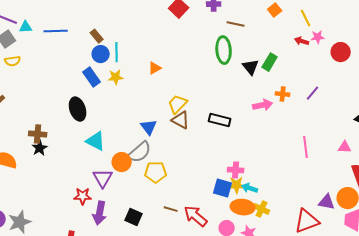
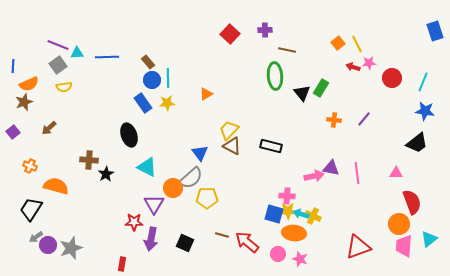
orange square: (275, 10) -> (338, 43), moved
pink arrow: (263, 105) -> (314, 176), moved
black star: (40, 148) -> (106, 174), moved
purple triangle: (327, 202) -> (331, 168), moved
yellow cross: (262, 209) -> (313, 216), moved

